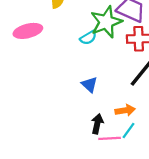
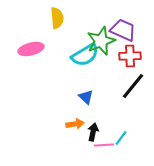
cyan semicircle: (88, 38) -> (85, 55), size x1.8
orange arrow: (125, 110) -> (75, 124), moved

